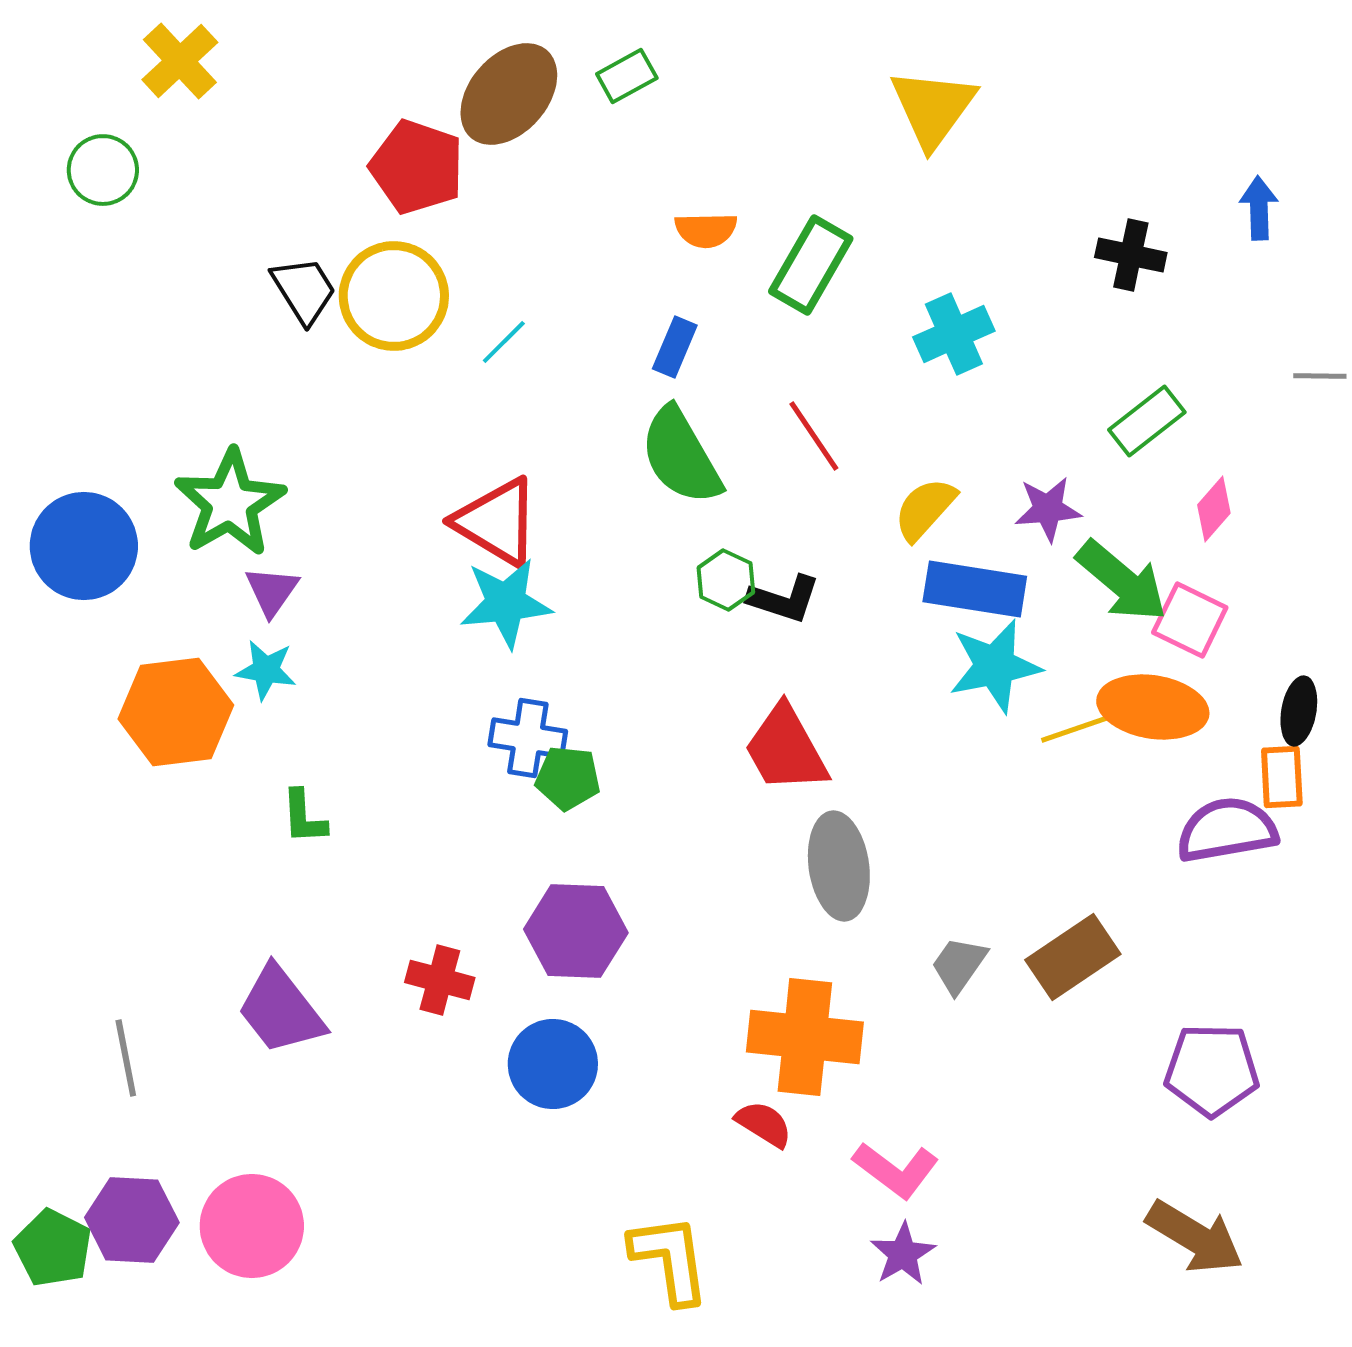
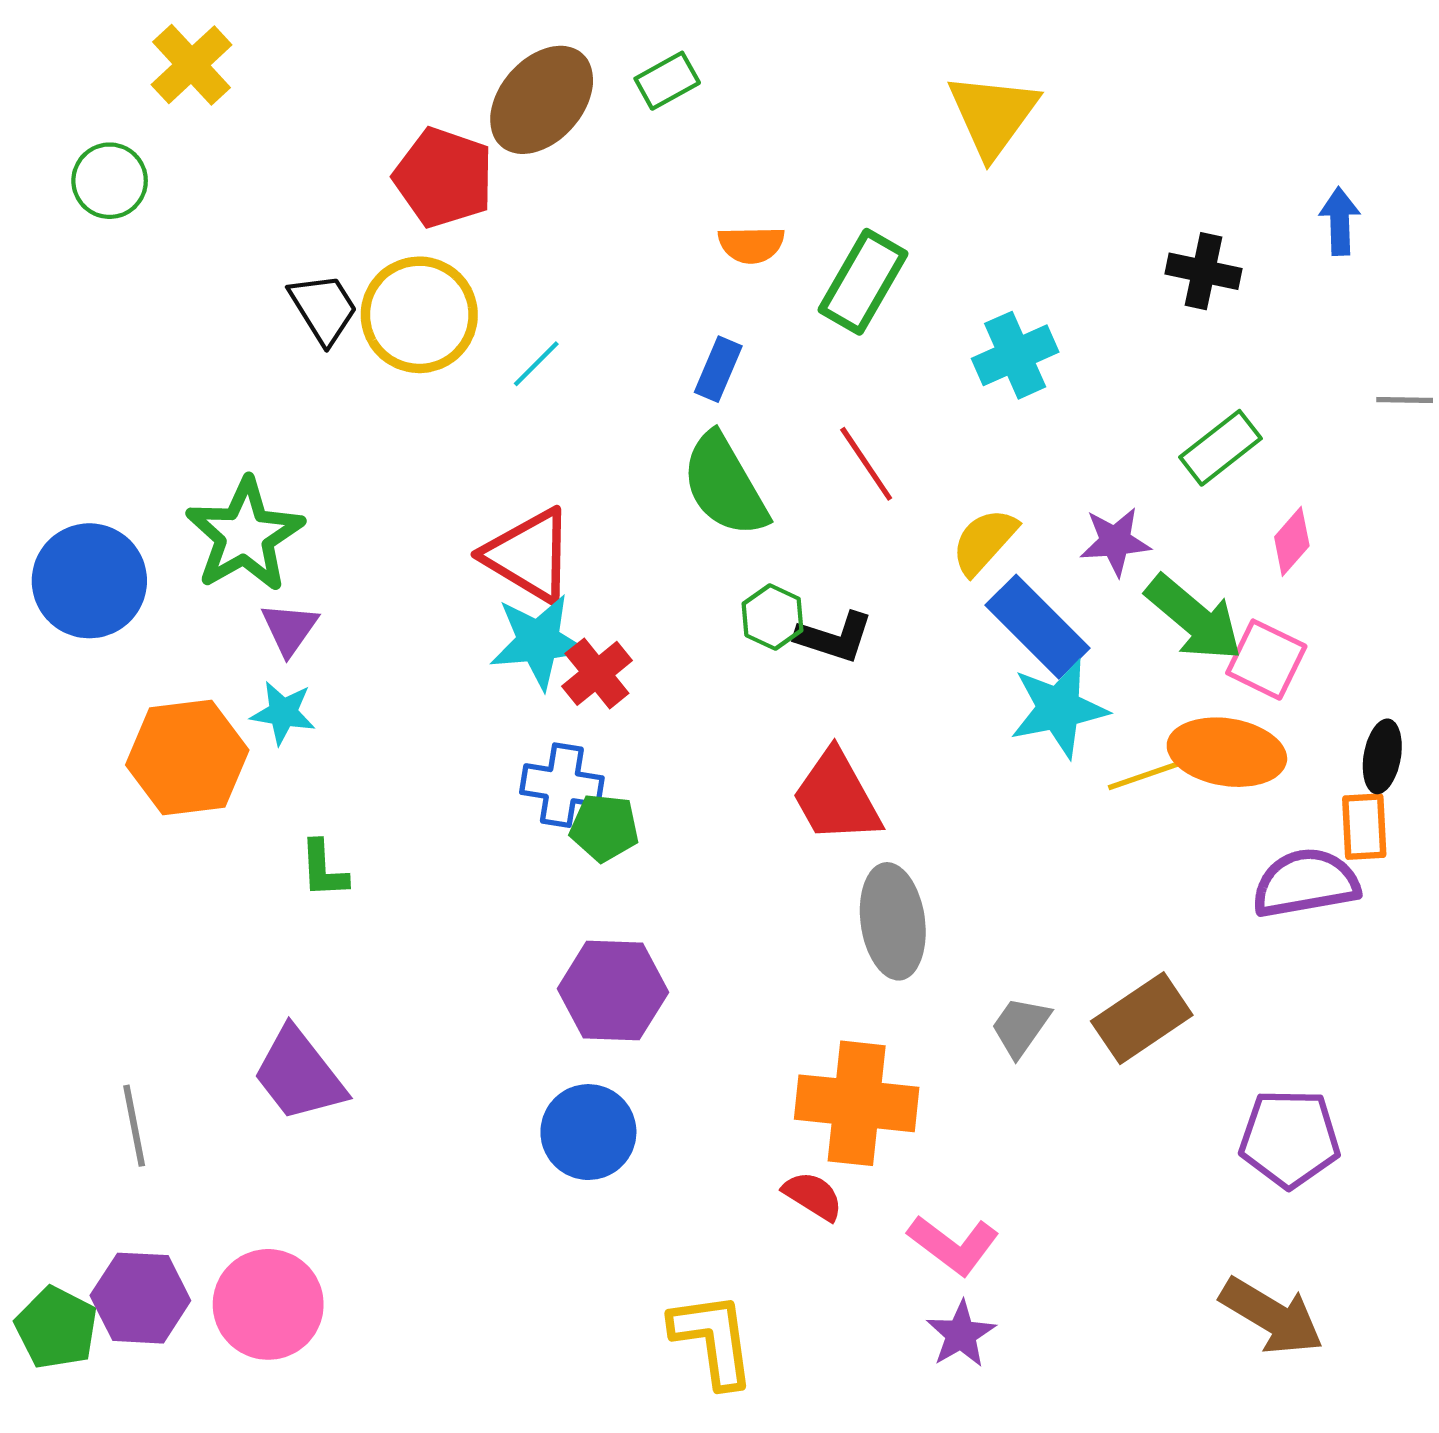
blue rectangle: (975, 589) -> (1037, 627), turned 36
red cross: (440, 980) -> (597, 673), moved, turned 36

